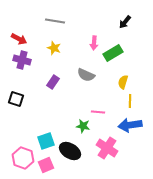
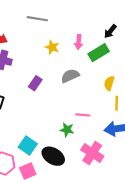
black arrow: (125, 22) -> (110, 31), moved
yellow star: (54, 48) -> (52, 47), moved
gray semicircle: (86, 75) -> (70, 76), turned 132
cyan square: (46, 141) -> (28, 146), turned -36

